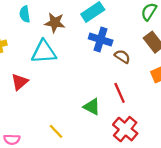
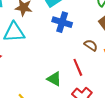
brown semicircle: (122, 56) -> (91, 45), moved

